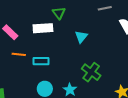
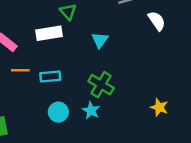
green cross: (91, 72) -> (101, 85), moved

